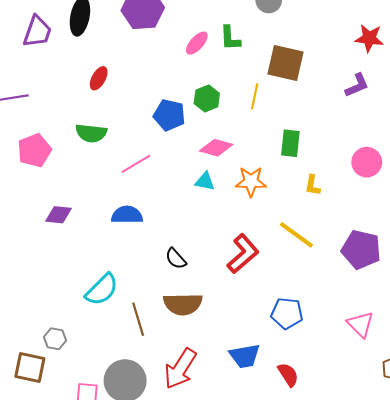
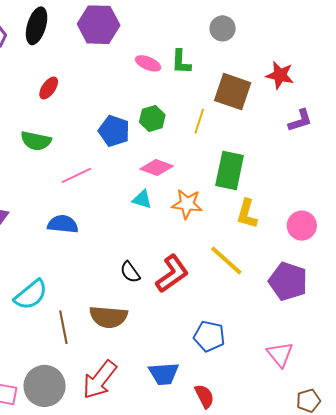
red star: (369, 38) -> (280, 75), moved
pink ellipse: (197, 43) -> (148, 63), turned 65
green rectangle: (290, 143) -> (230, 171), size x1.4
pink circle: (367, 162) -> (302, 226), moved
yellow L-shape: (313, 185) -> (247, 214), size x1.4
black semicircle: (176, 259) -> (130, 272), moved

